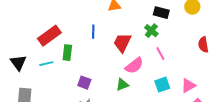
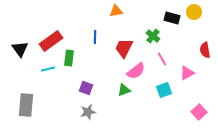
black rectangle: (161, 13) -> (172, 18), moved
black triangle: (18, 63) -> (20, 49), moved
pink triangle: (188, 86) -> (187, 73), moved

